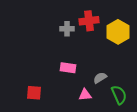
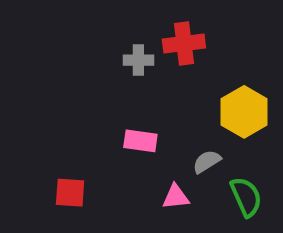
yellow hexagon: (118, 32) -> (244, 112), moved

